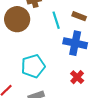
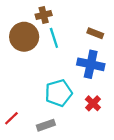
cyan line: (56, 20) -> (54, 38), moved
cyan pentagon: (33, 66) -> (59, 93), moved

